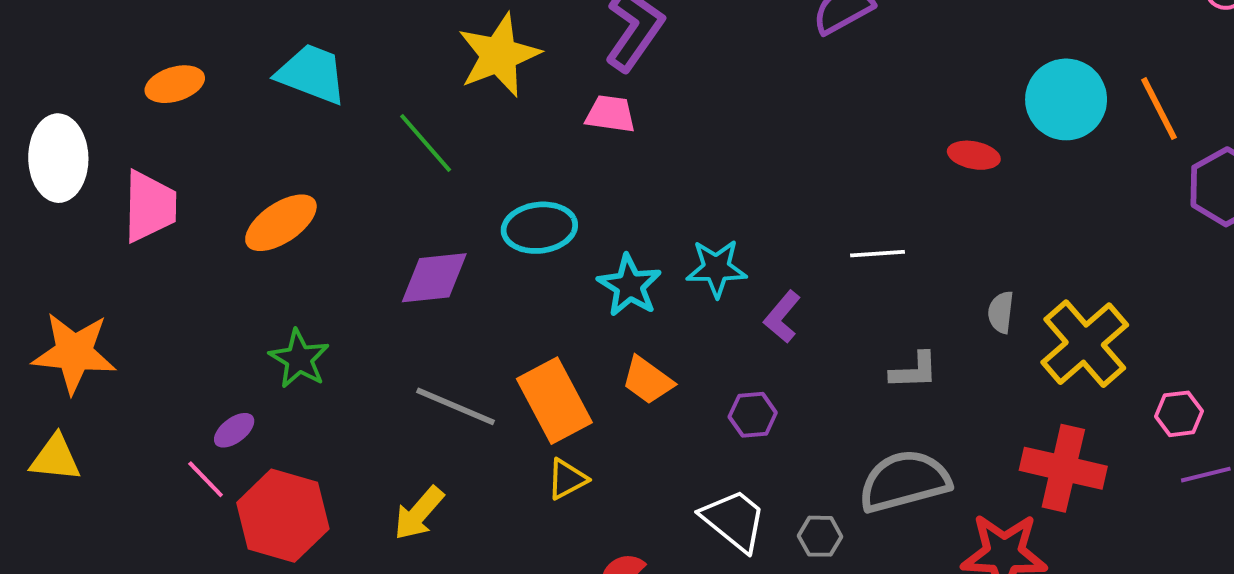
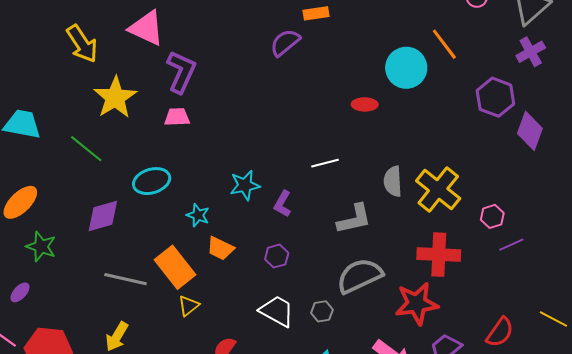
orange line: (1159, 109) -> (444, 44), moved
cyan star: (630, 286) -> (198, 215), moved, size x0.7
gray semicircle: (1001, 312) -> (393, 181), size x1.4
green star: (299, 359) -> (41, 247), moved
gray L-shape: (914, 371) -> (354, 219), size x1.4
purple ellipse: (234, 430) -> (20, 292), moved

